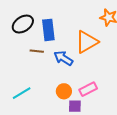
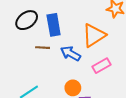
pink rectangle: (88, 89) -> (102, 66), moved

